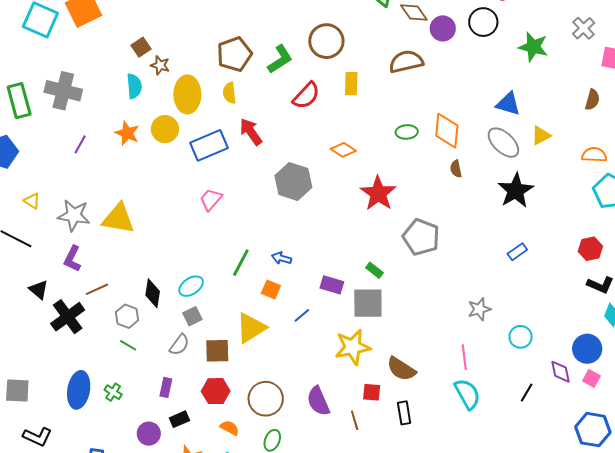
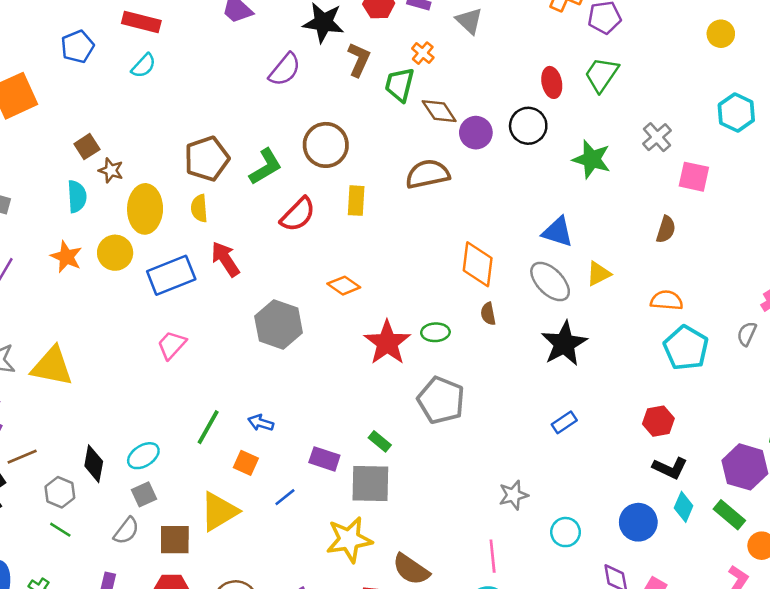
green ellipse: (407, 132) -> (435, 332), moved
blue circle: (587, 349) -> (638, 522), moved

